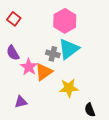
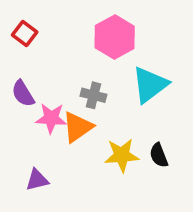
cyan triangle: (69, 49) -> (150, 85), moved
pink star: (29, 67) -> (51, 118), turned -30
black semicircle: (90, 110) -> (159, 155), moved

